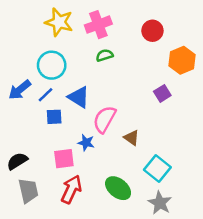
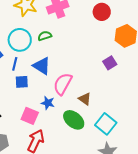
green semicircle: (105, 55) -> (45, 36), moved
blue line: (45, 95) -> (15, 64), turned -32
pink square: (64, 159) -> (30, 116), turned 30
green ellipse: (118, 188) -> (74, 120), moved

